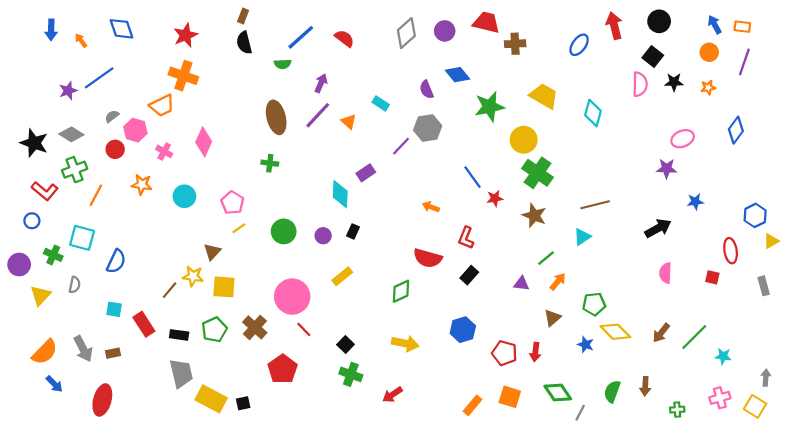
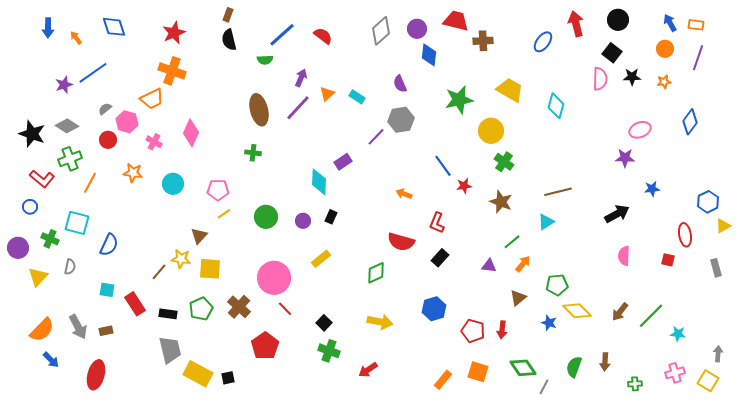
blue diamond: (457, 75) -> (429, 55), moved, turned 45
orange triangle: (349, 122) -> (327, 94), moved, turned 35
green cross: (537, 173) -> (504, 162), size x0.7
pink pentagon: (232, 203) -> (218, 190), turned -30

